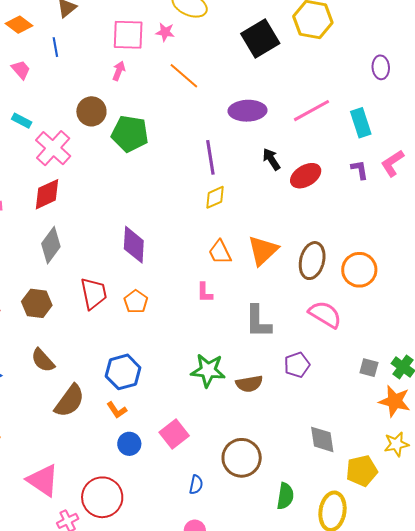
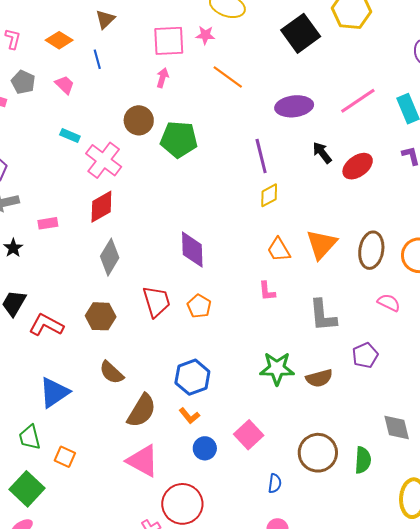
pink semicircle: (325, 314) -> (389, 303), size x0.7
pink triangle: (43, 480) -> (143, 461), moved
green semicircle: (285, 496) -> (363, 460), moved

